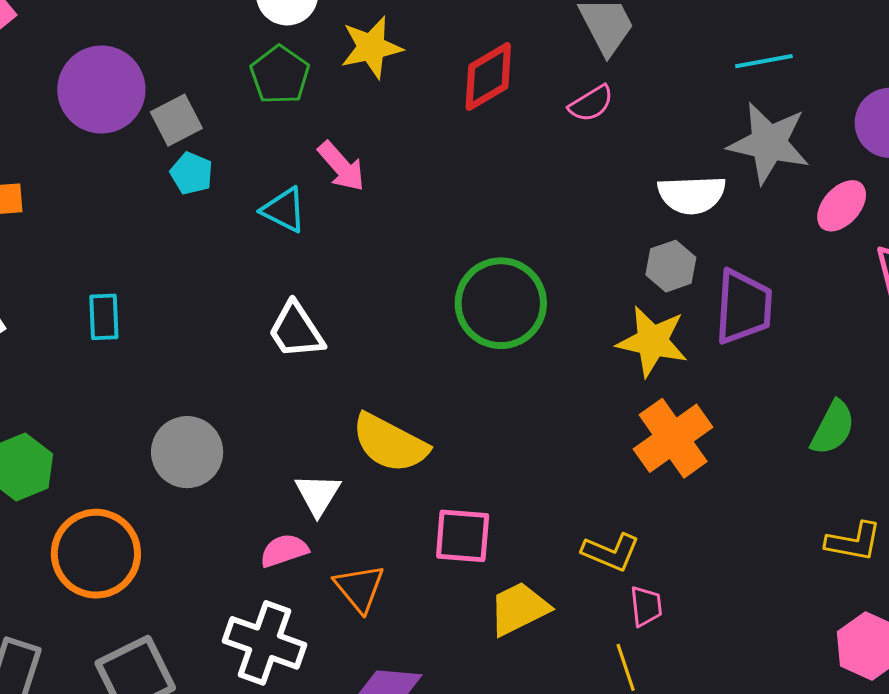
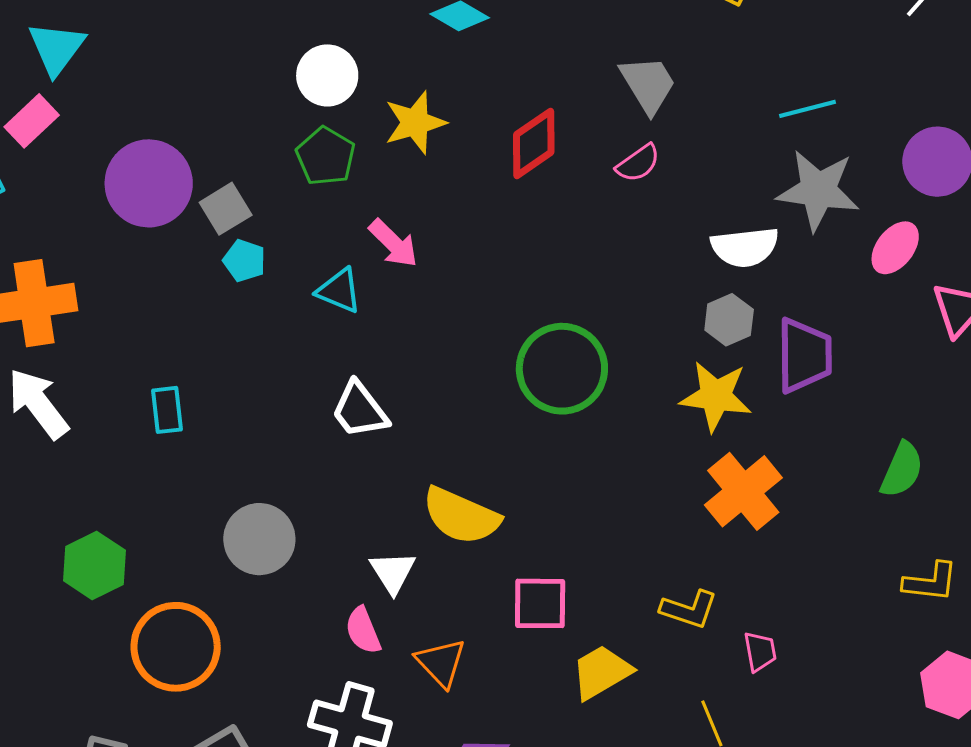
pink semicircle: (284, 550) -> (363, 630), turned -90
pink trapezoid: (646, 606) -> (760, 652), moved

